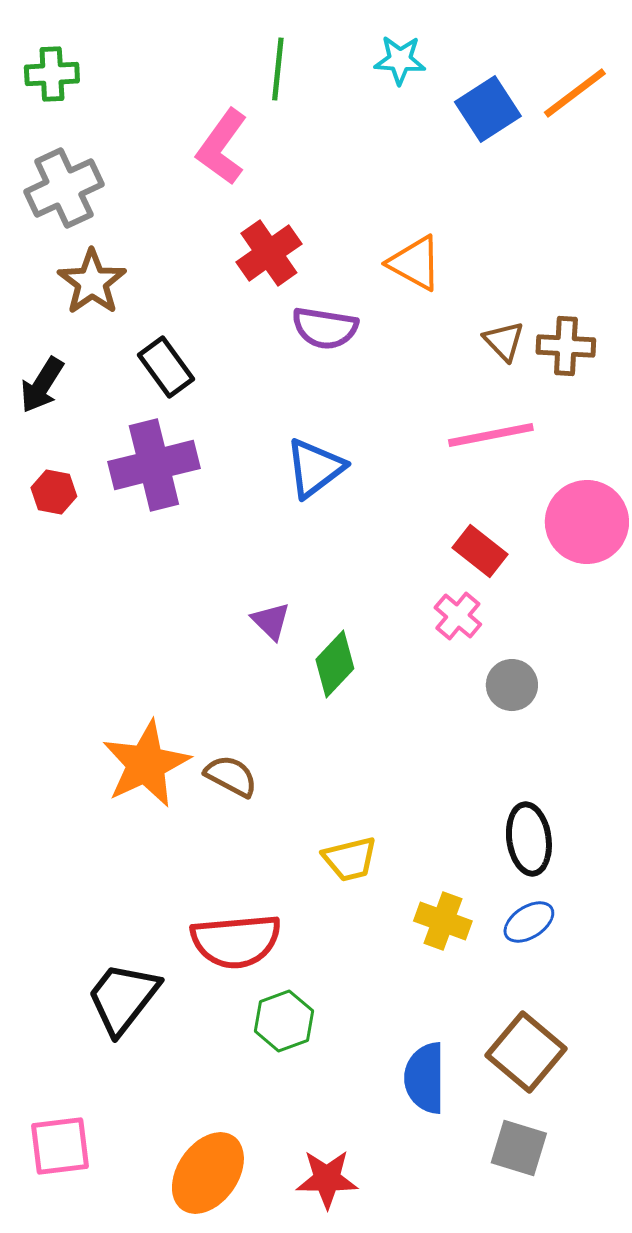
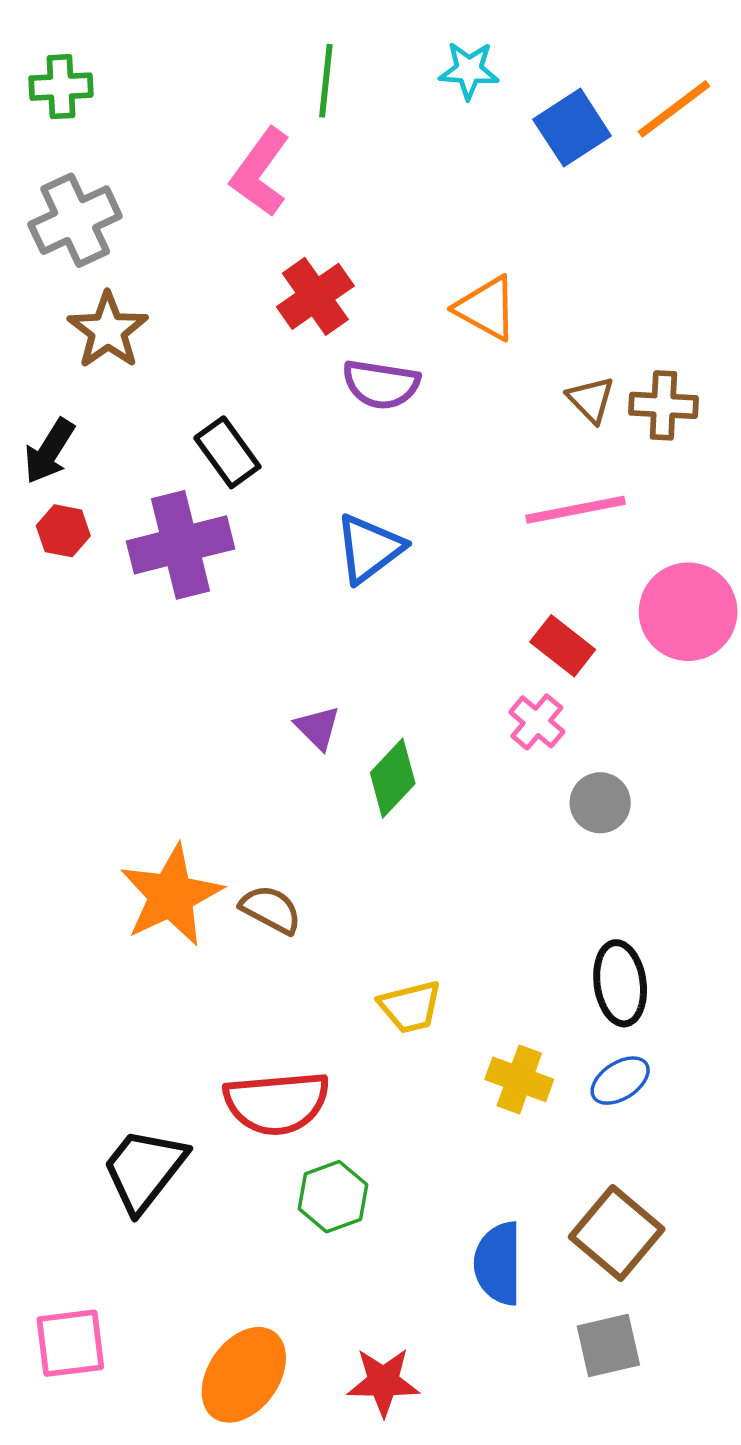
black rectangle: (166, 367) -> (227, 452), moved
red hexagon: (54, 492) -> (63, 531), moved
gray square: (519, 1148) -> (608, 1346), turned -30

